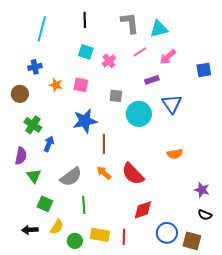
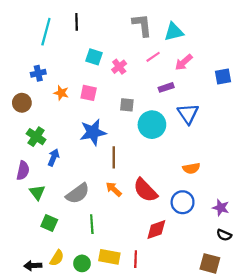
black line: (85, 20) -> (77, 22), moved
yellow semicircle: (57, 227) -> (57, 258), moved
black arrow: (30, 230) -> (33, 266), moved
blue circle: (167, 233) -> (183, 202), moved

